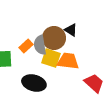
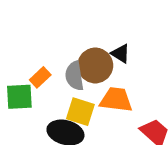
orange rectangle: (26, 46) -> (40, 77), moved
yellow square: (51, 58) -> (80, 112), moved

